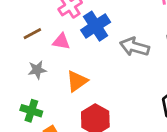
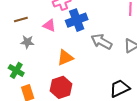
brown line: (32, 34) -> (21, 20), moved
orange triangle: (77, 81) -> (65, 58), moved

